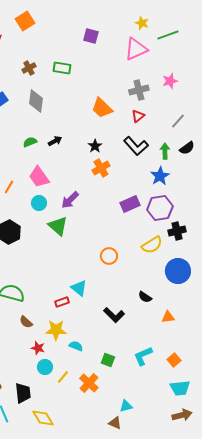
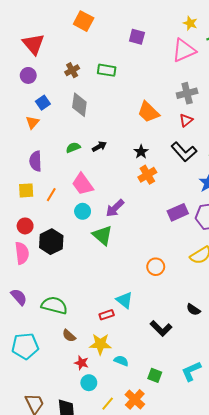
orange square: (25, 21) -> (84, 21), moved, turned -30
yellow line: (63, 377) -> (108, 404), moved

